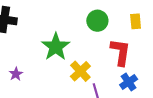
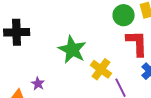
green circle: (97, 21) -> (124, 15), moved

